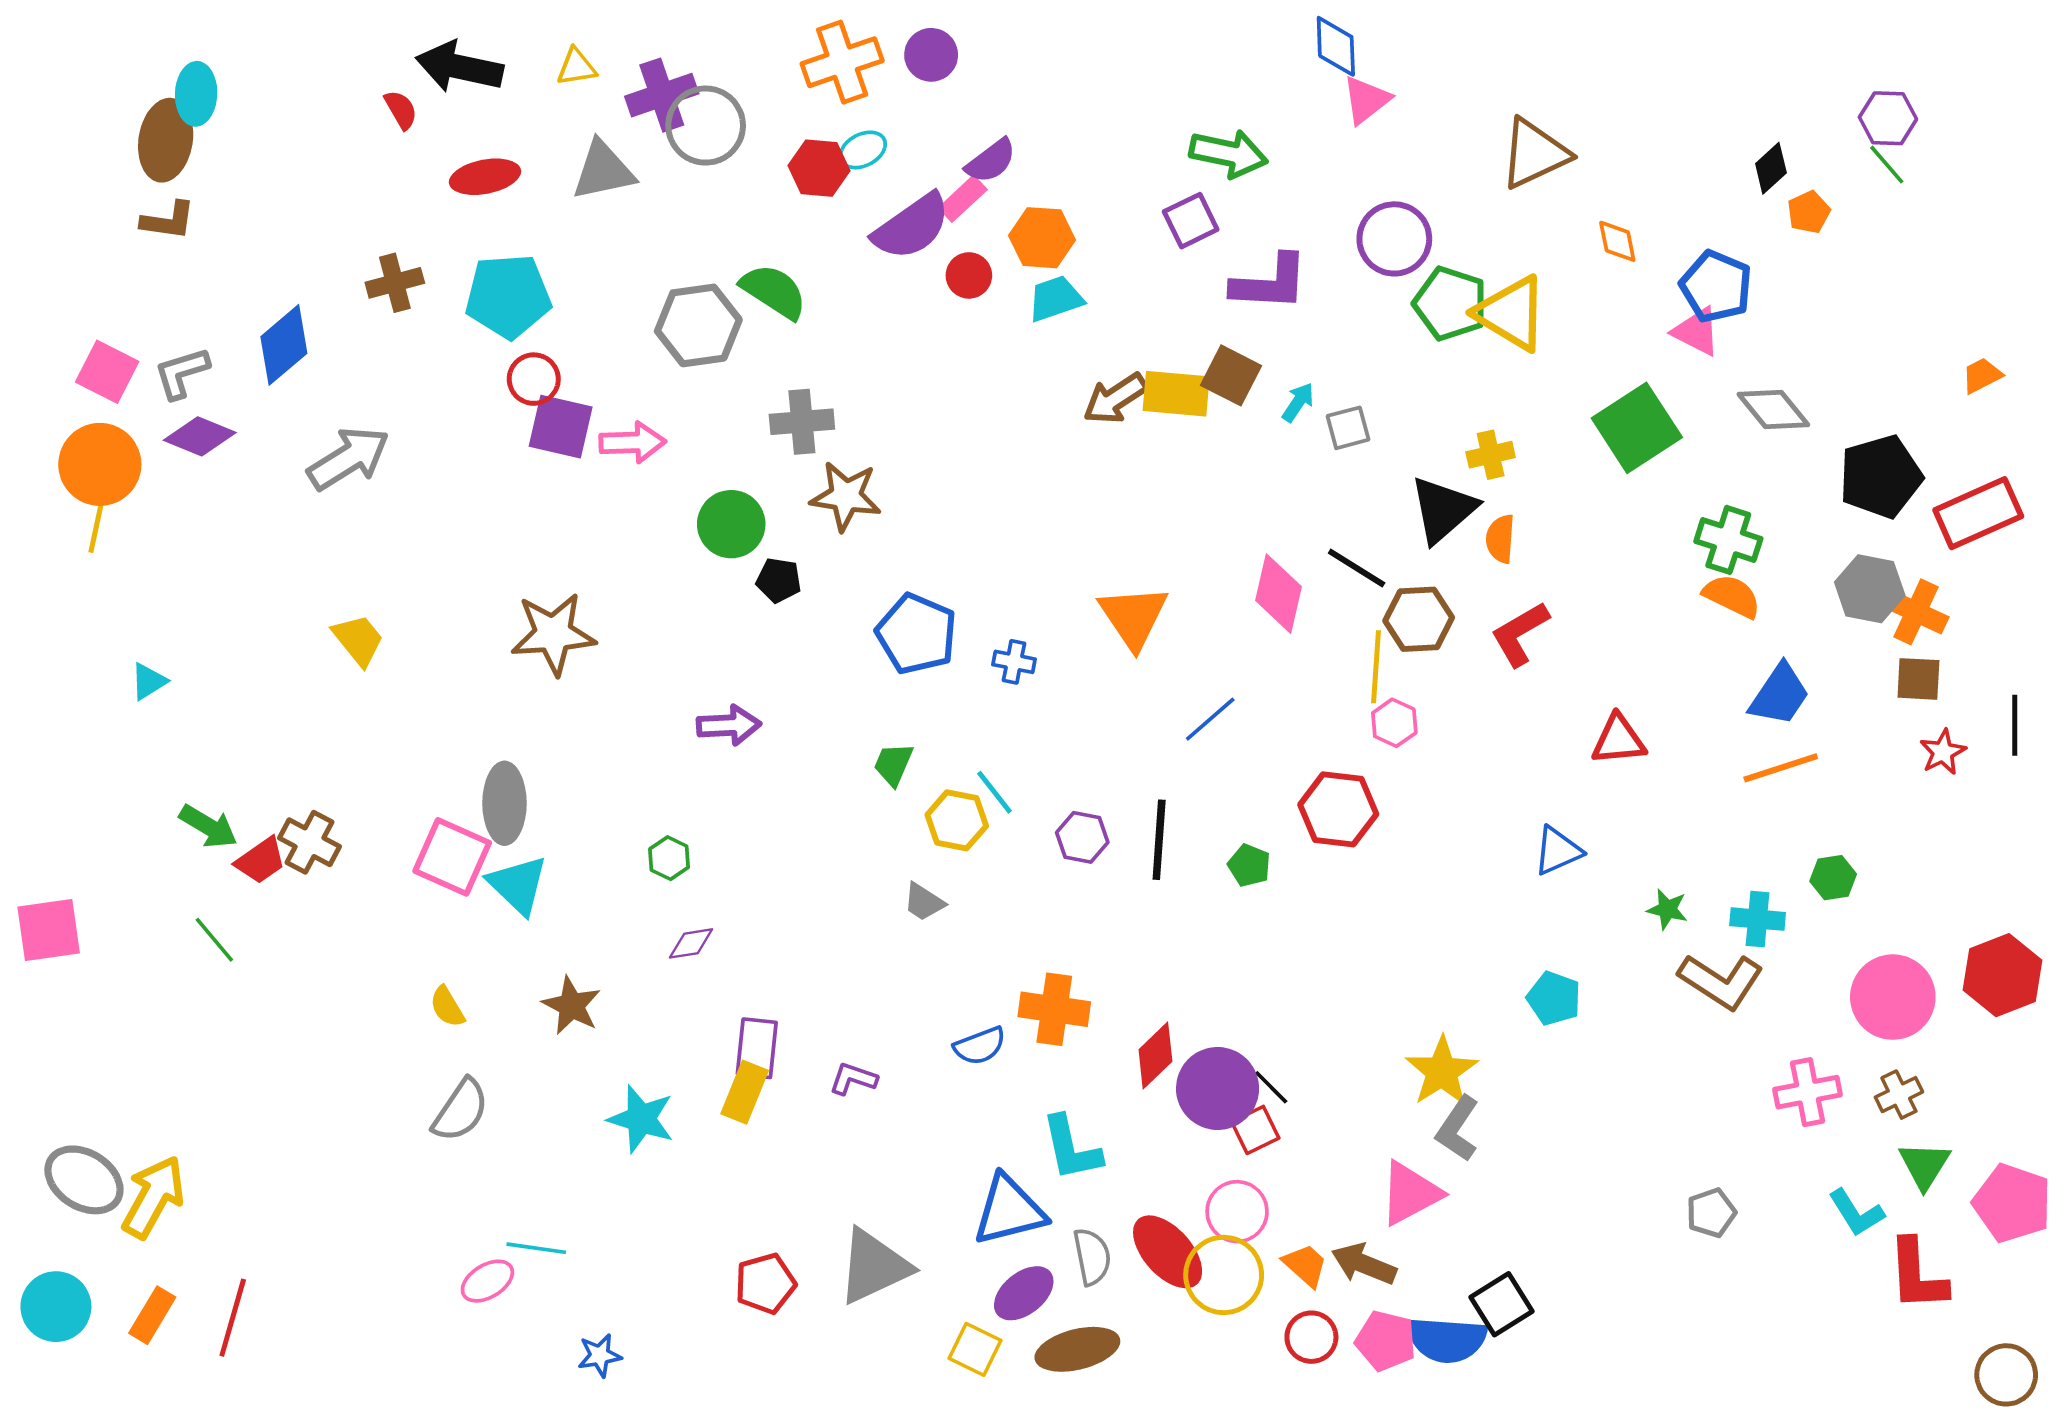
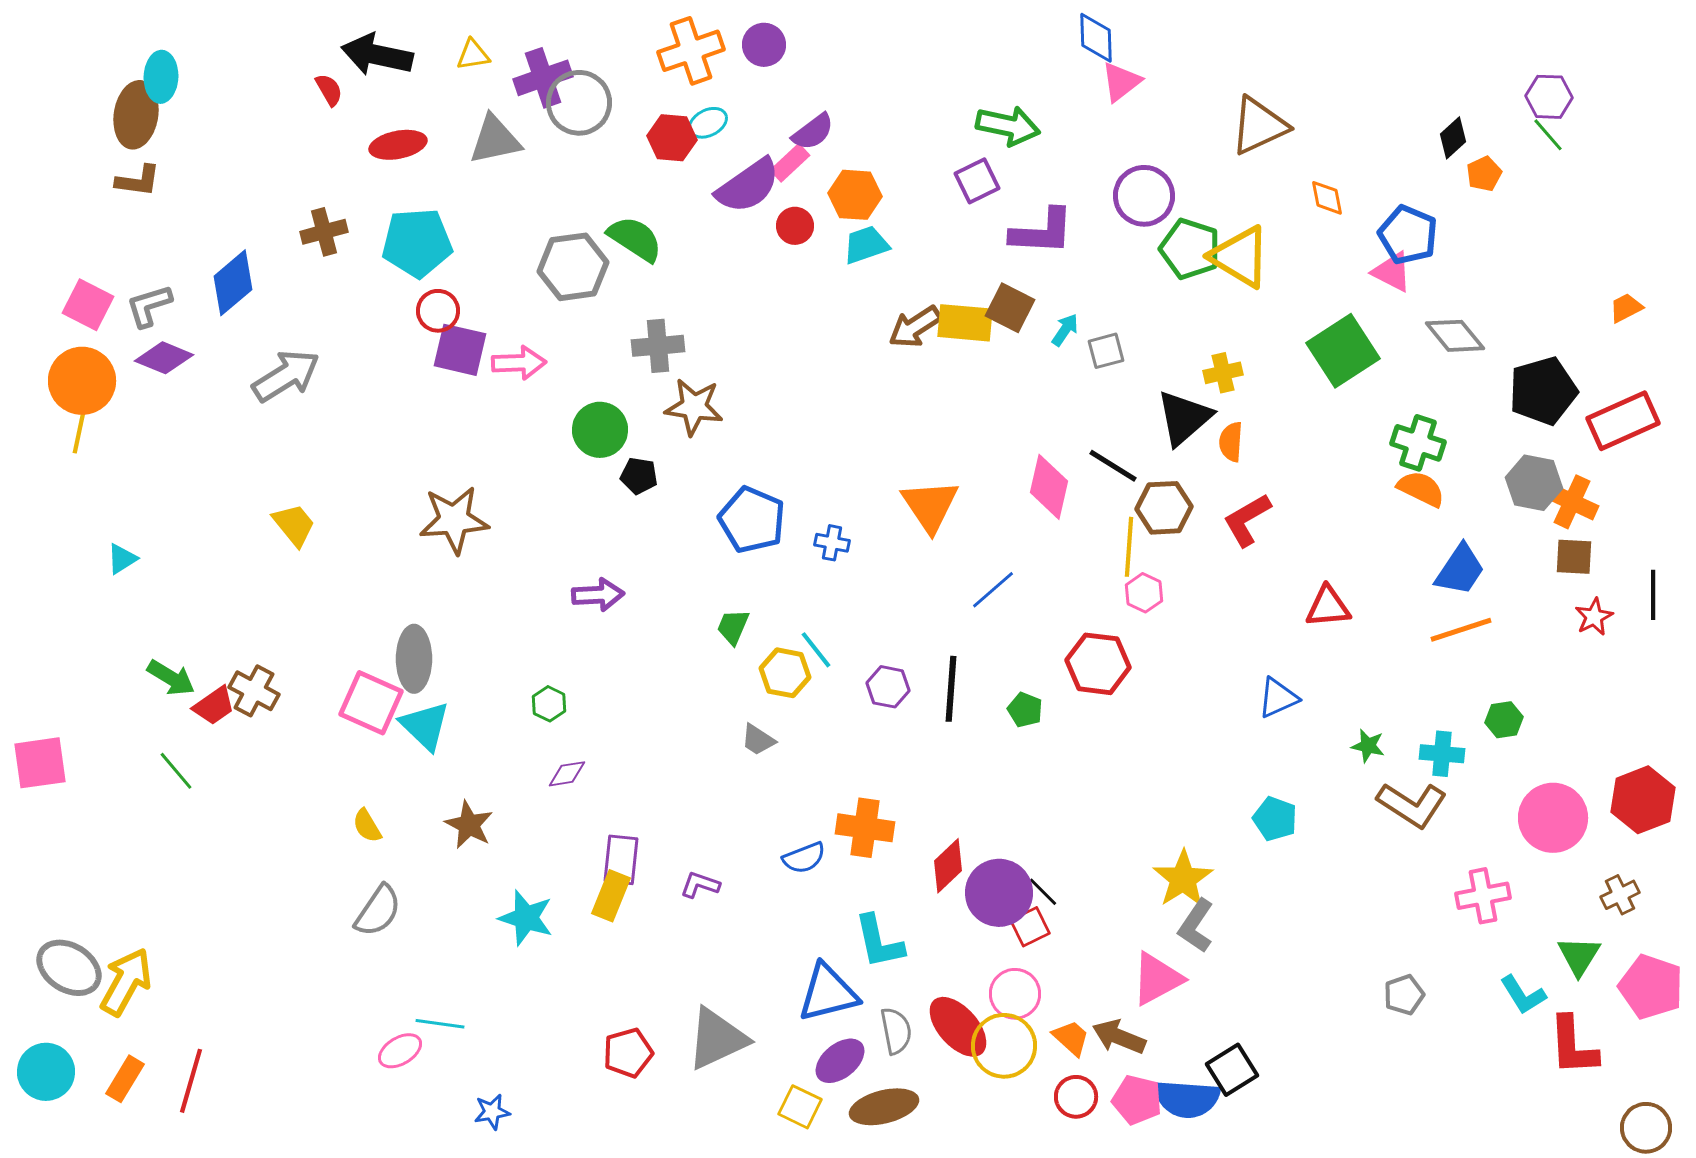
brown cross: (1899, 1095) -> (1620, 895), moved

